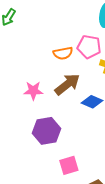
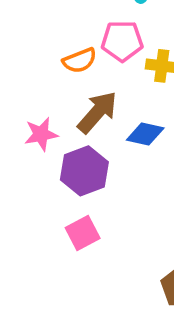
purple hexagon: (46, 131) -> (84, 171), moved
pink square: (69, 165) -> (83, 233), moved

